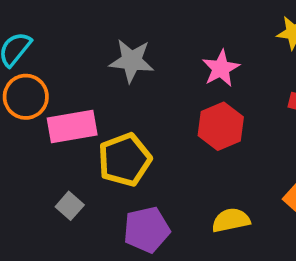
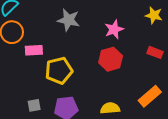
pink rectangle: (72, 126) -> (34, 50), size x0.7
gray square: (70, 206) -> (34, 105), moved, turned 32

